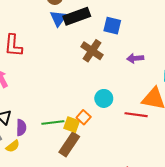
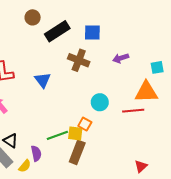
blue triangle: (58, 18) -> (43, 80), moved
purple semicircle: (21, 128) -> (36, 153), moved

